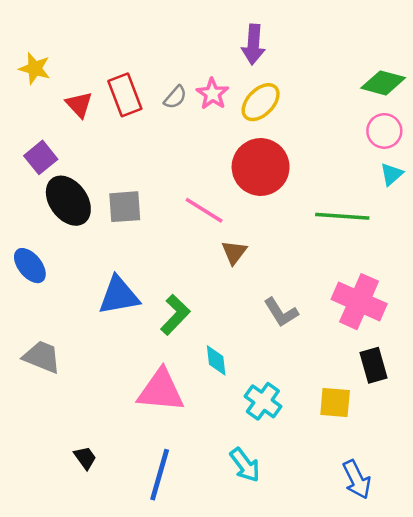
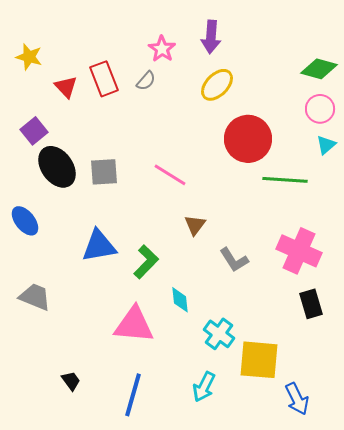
pink star: (213, 94) -> (162, 49), moved
red circle: (261, 167) -> (248, 139), moved
brown triangle: (234, 252) -> (195, 225), moved
yellow square: (335, 402) -> (259, 360), moved, size x1.5
cyan arrow: (245, 465) -> (204, 387), turned 64

